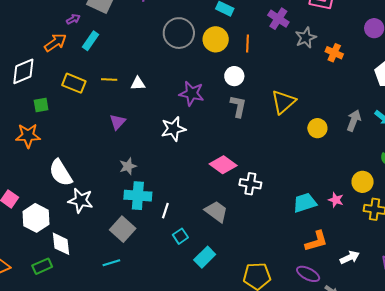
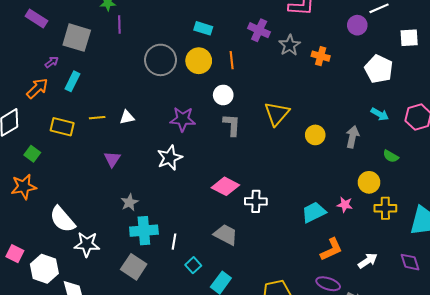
green square: (41, 105) -> (32, 154), turned -35
gray arrow: (354, 120) -> (352, 137), moved

